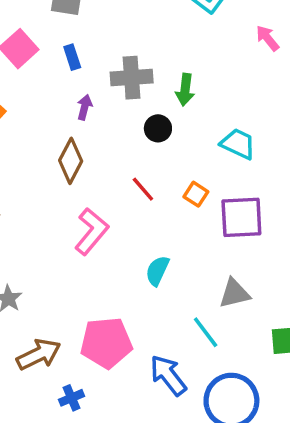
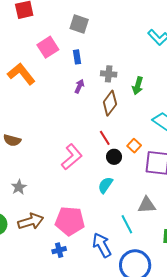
gray cross: (132, 78) -> (109, 74), size x0.7
black circle: (158, 128) -> (114, 157), moved
brown diamond: (71, 161) -> (110, 103), moved
blue cross: (71, 398) -> (59, 250), moved

